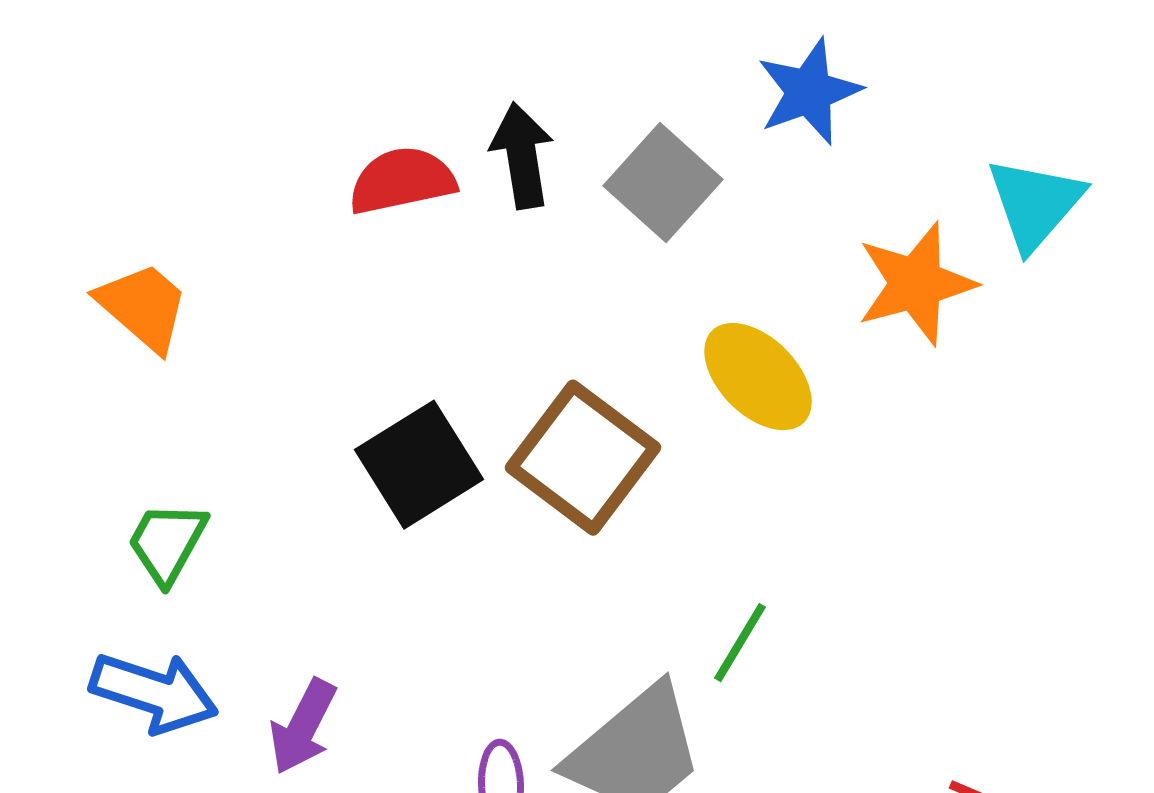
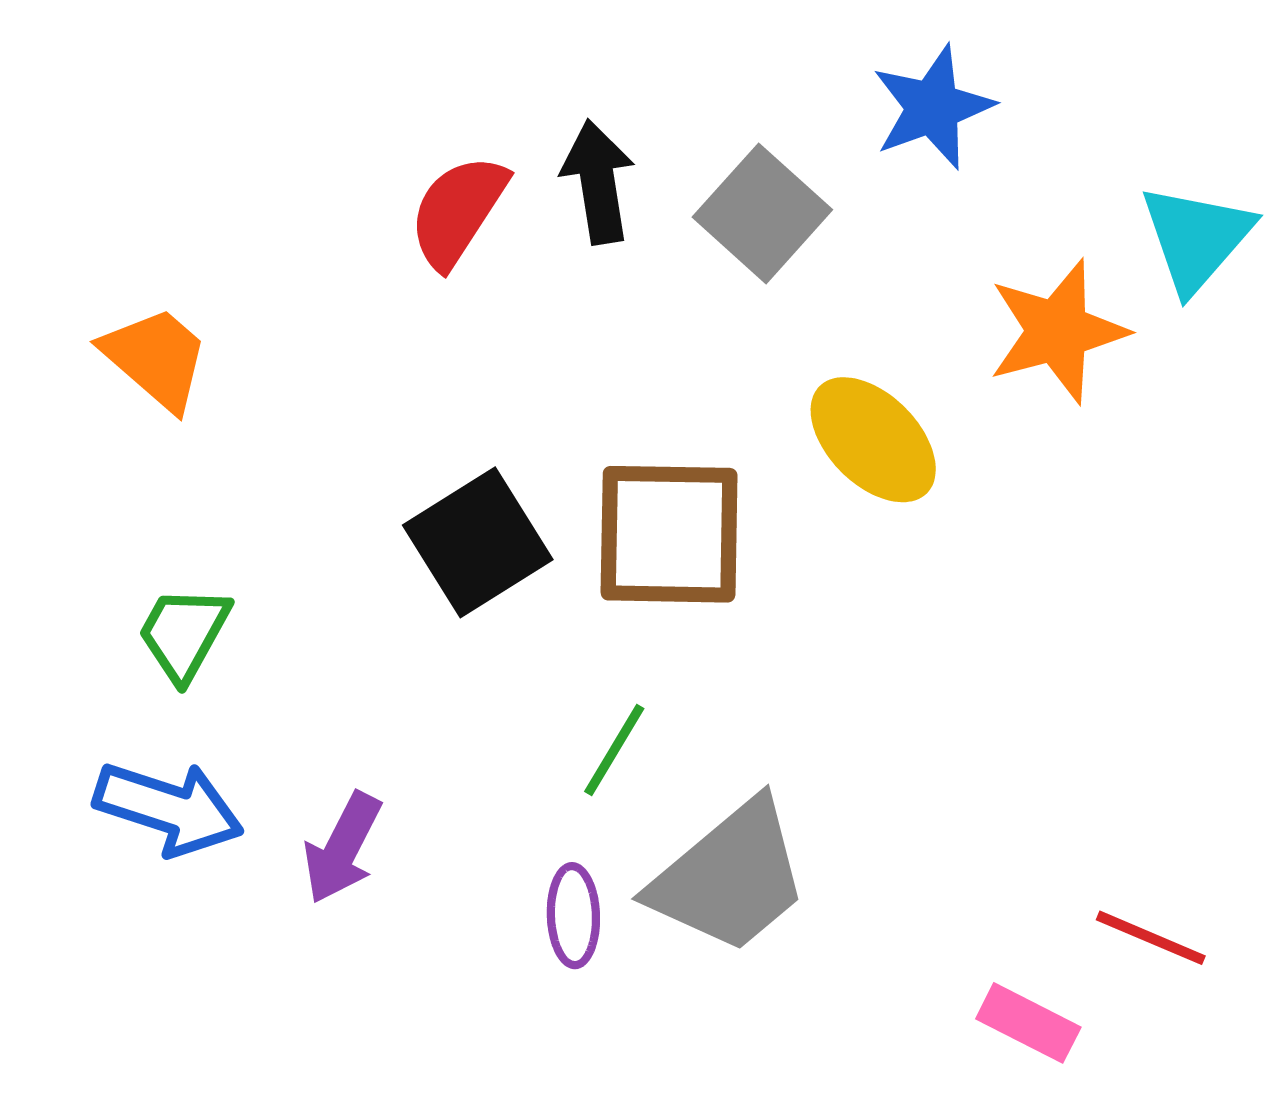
red semicircle: (402, 181) -> (458, 211), turned -45
brown square: (583, 458) -> (669, 534), turned -36
green line: (740, 643) -> (614, 750), moved

